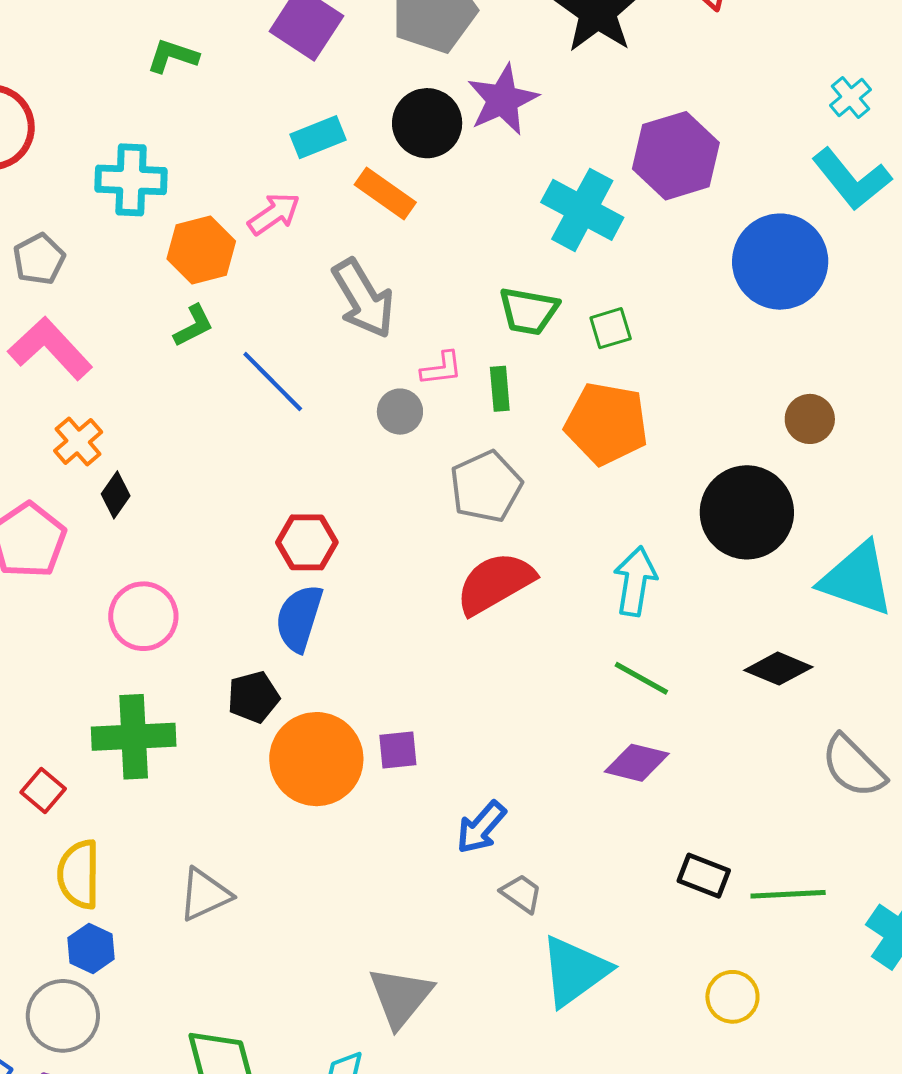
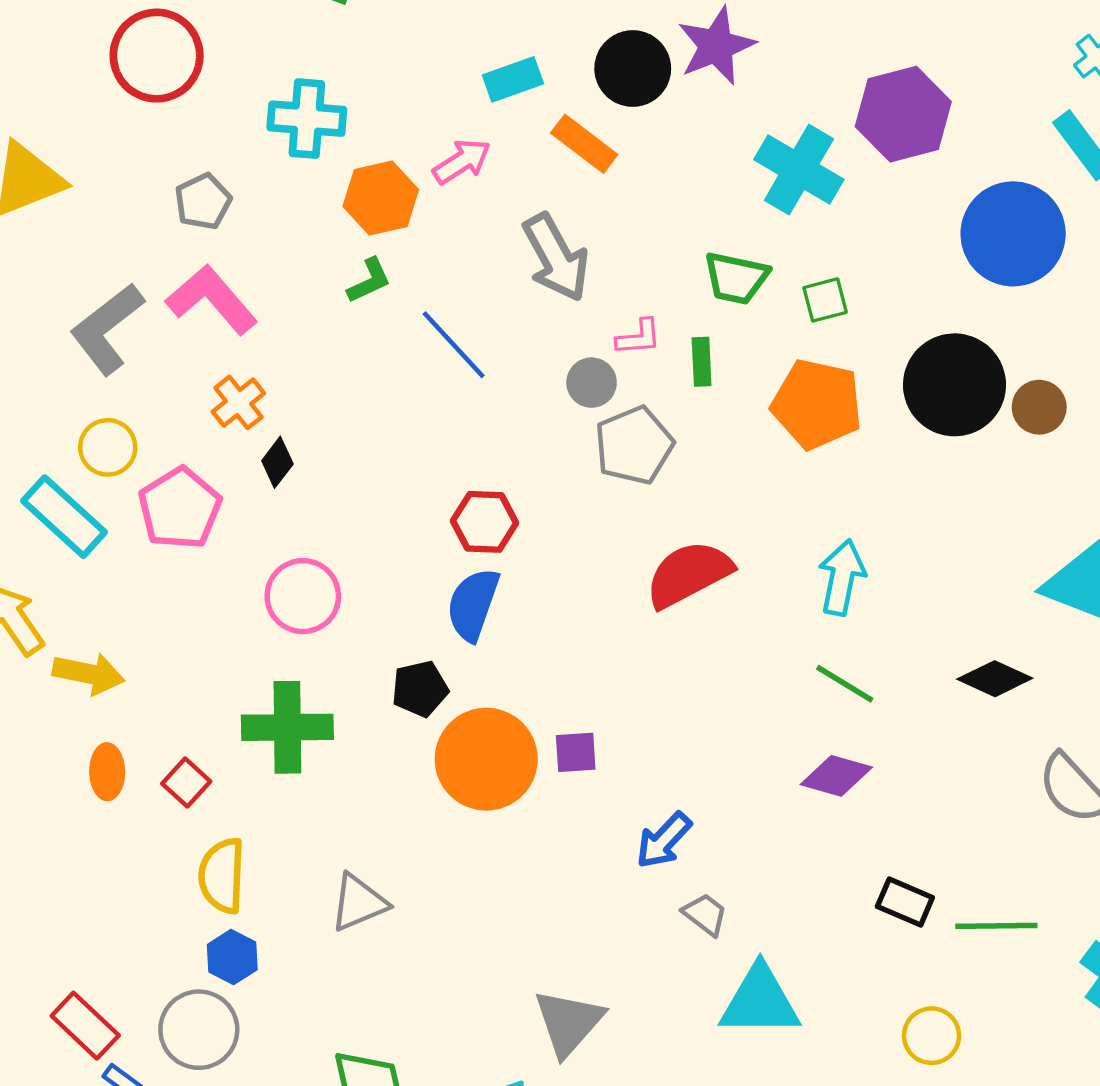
gray pentagon: (486, 487) -> (634, 445), moved
black circle: (747, 512) -> (955, 385), moved
cyan triangle: (575, 971) -> (760, 1001), turned 34

